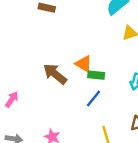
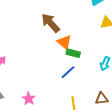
brown arrow: (55, 74) -> (51, 23), moved

